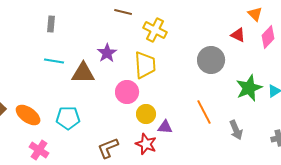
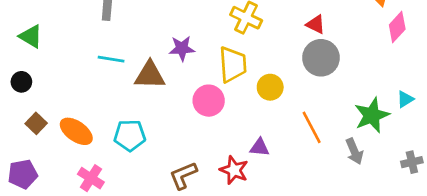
red triangle: (238, 35) -> (316, 24), moved
purple star: (107, 53) -> (182, 48), turned 30
green star: (249, 88) -> (372, 115), moved
yellow circle: (146, 114) -> (270, 87), moved

